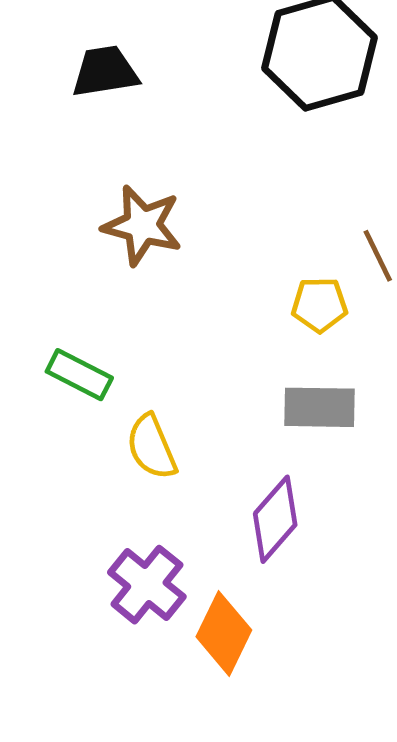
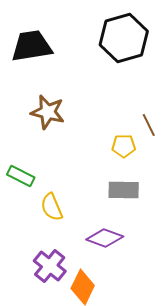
black trapezoid: (105, 71) -> (32, 46), size x1.4
purple diamond: (275, 519) -> (105, 238), turned 69

